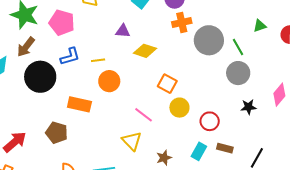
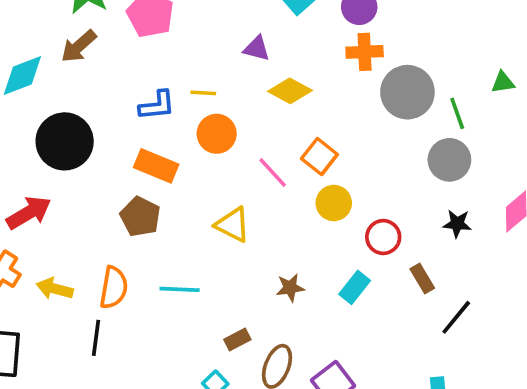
blue L-shape: (70, 56) -> (157, 105), moved
black circle: (40, 77) -> (65, 141), moved
pink line: (144, 115) -> (273, 173), moved
brown pentagon: (57, 133) -> (140, 217), moved
yellow triangle: (132, 141) -> (233, 225), moved, turned -30
brown rectangle: (225, 148) -> (422, 278), moved, turned 35

